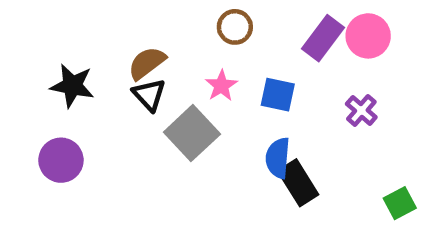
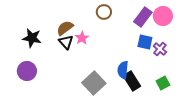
pink star: (221, 86) -> (82, 38), moved
blue square: (278, 95) -> (145, 42), moved
gray square: (192, 133) -> (94, 83), moved
green square: (400, 203) -> (163, 83), moved

